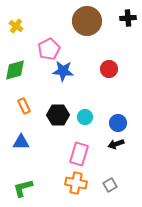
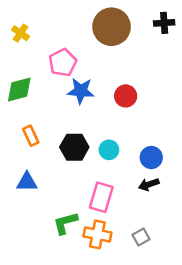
red circle: (109, 69) -> (126, 96), moved
green L-shape: (23, 188) -> (65, 223), moved

